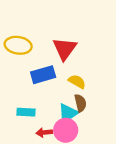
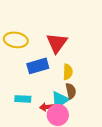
yellow semicircle: (77, 82) -> (68, 72), turned 63
red arrow: (44, 132) -> (47, 107), moved

